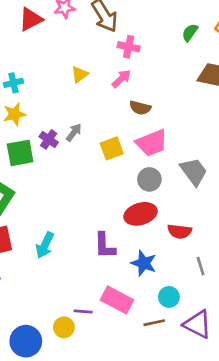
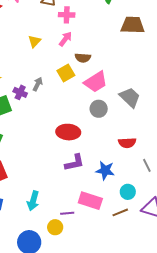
yellow square: (112, 148) -> (66, 73), moved
red ellipse: (141, 214) -> (68, 132), moved, turned 30
cyan arrow: (45, 245) -> (33, 201), moved
purple L-shape: (105, 246) -> (74, 163), turned -90

